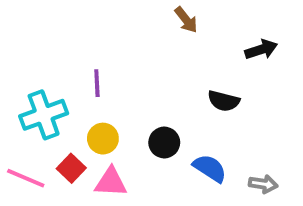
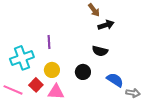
black arrow: (261, 49) -> (106, 25), moved
black semicircle: (224, 101) -> (100, 51), moved
blue semicircle: (210, 168) -> (115, 80), moved

